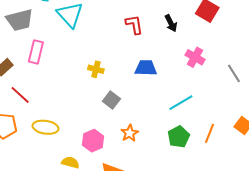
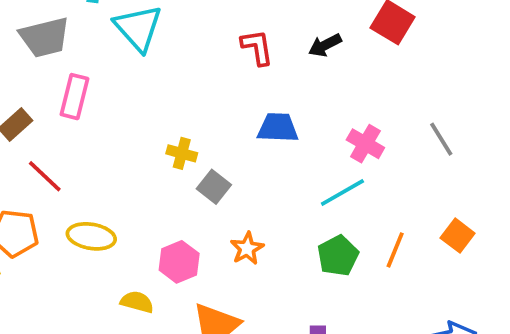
black arrow: (171, 23) -> (325, 45), turned 90
pink cross: (195, 57) -> (365, 144), moved
yellow cross: (96, 69) -> (182, 153), moved

